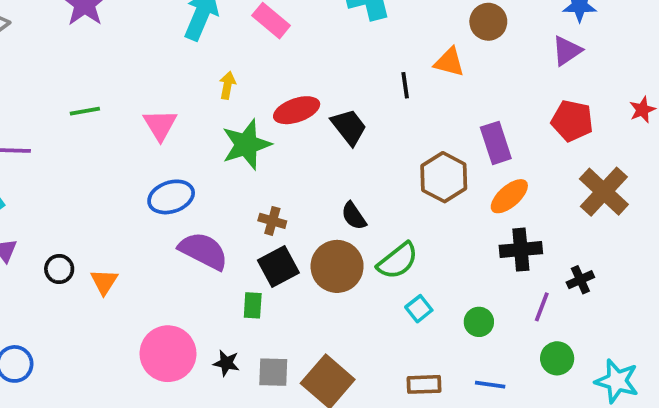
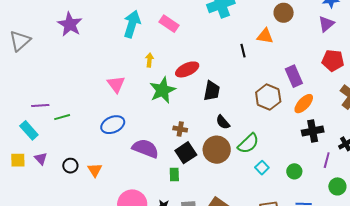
green line: (85, 111) -> (62, 117), moved
black trapezoid: (349, 127) -> (212, 91), moved, turned 55
blue ellipse: (171, 197) -> (113, 125), moved

